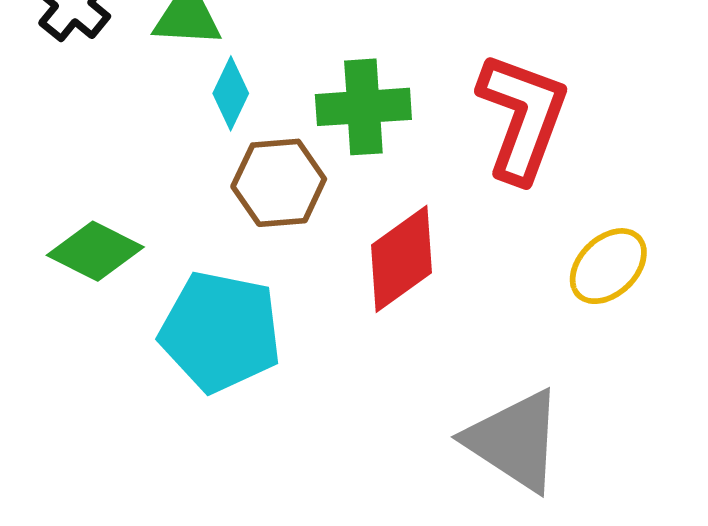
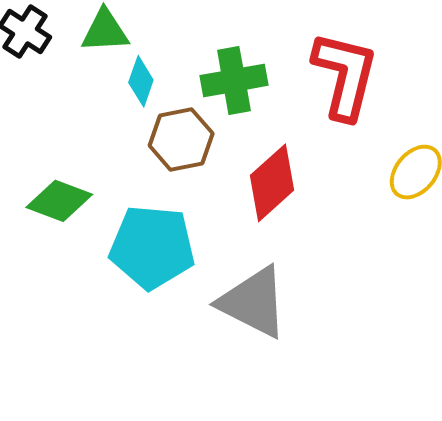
gray triangle: (515, 441) -> (253, 302), moved

